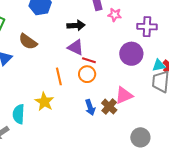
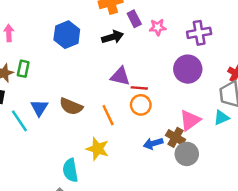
black arrow: (76, 25) -> (113, 37), moved
brown semicircle: (28, 42) -> (71, 106), moved
cyan triangle: (159, 65) -> (221, 118), moved
blue arrow: (90, 107) -> (153, 143), turned 105
gray circle: (140, 137) -> (187, 154), moved

